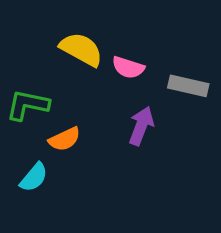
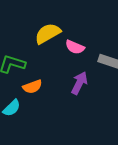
yellow semicircle: (81, 49) -> (48, 33), turned -64

